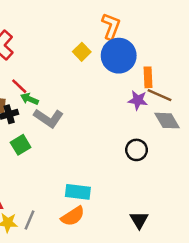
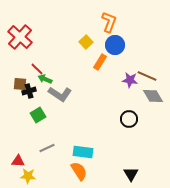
blue circle: (119, 56) -> (115, 45), size x0.7
orange rectangle: (148, 77) -> (100, 62), moved, turned 35
orange semicircle: (73, 216) -> (79, 171), turned -90
gray line: (29, 220) -> (47, 148), moved, turned 42

